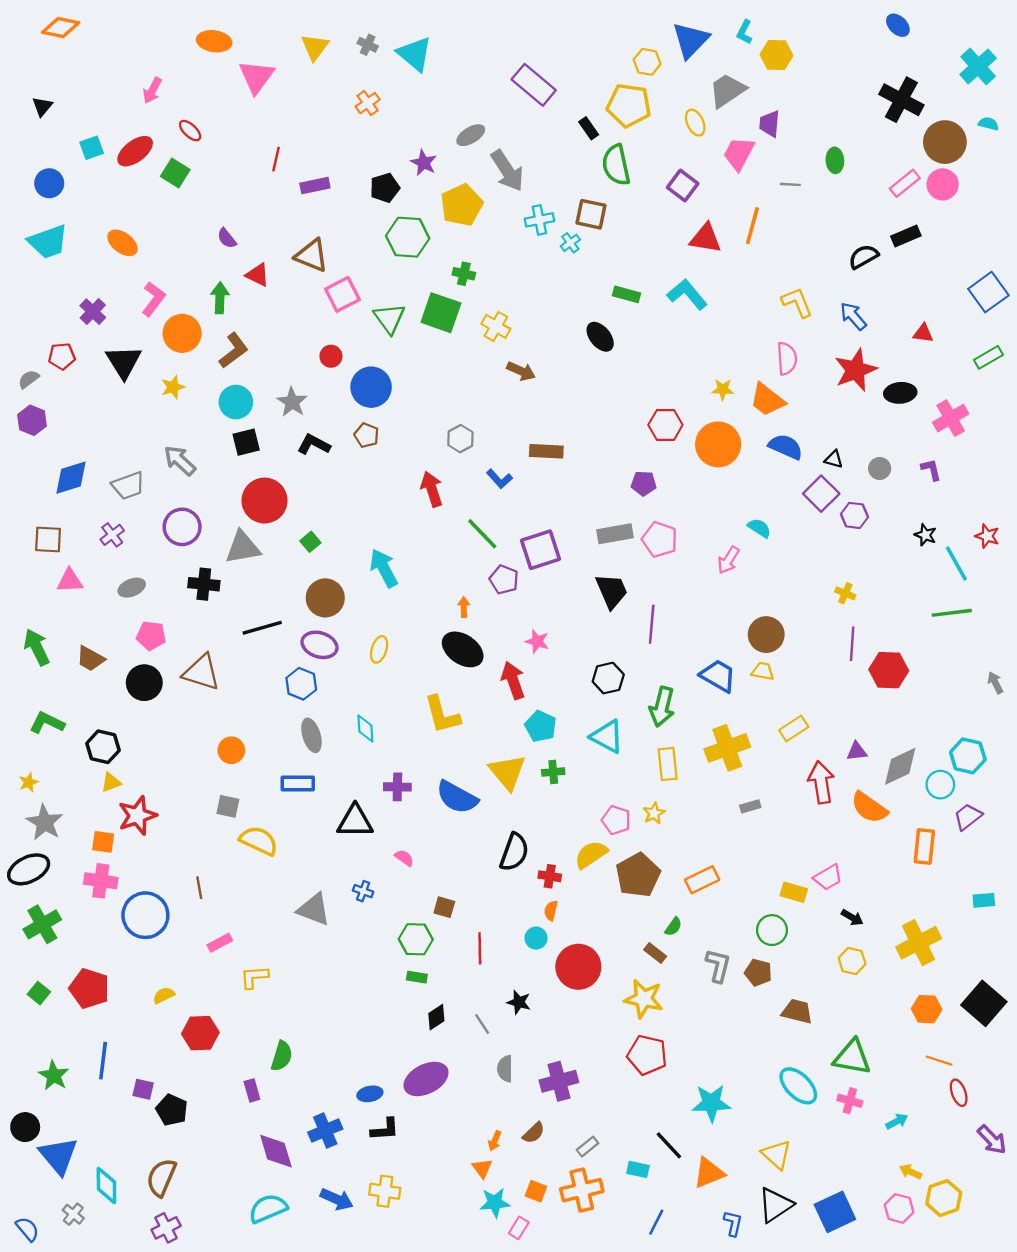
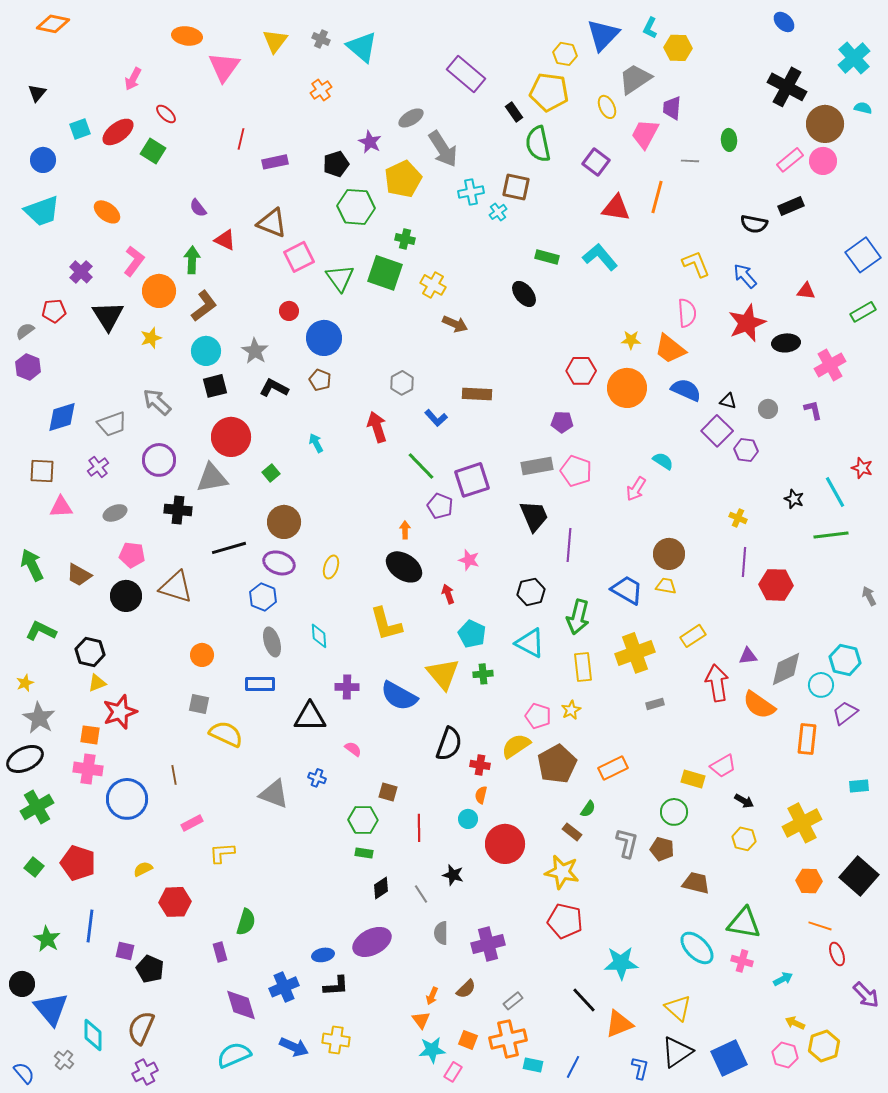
black semicircle: (864, 257) -> (754, 224), turned -140
black star: (925, 535) -> (794, 499), moved
cyan arrow: (384, 568) -> (316, 443), moved, size x0.6
red arrow: (513, 680) -> (448, 594), size x0.6
cyan rectangle: (638, 1169) -> (533, 1065), moved

